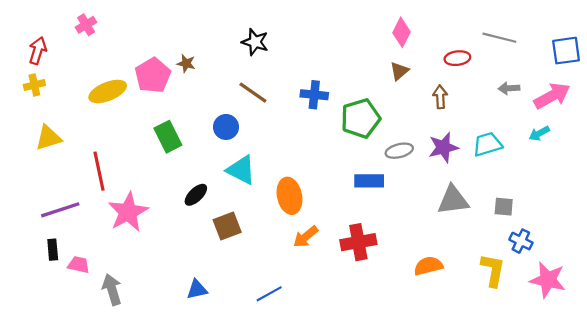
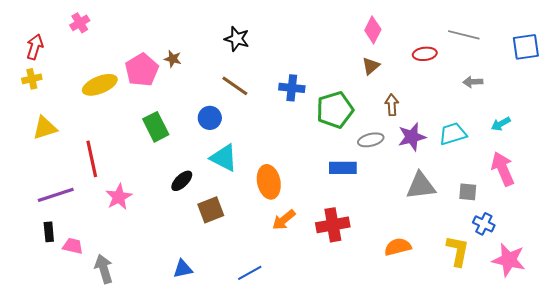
pink arrow: (552, 96) -> (503, 169), moved, turned -84
brown arrow: (440, 97) -> (392, 105), moved
pink star: (128, 212) -> (119, 197), size x0.7

